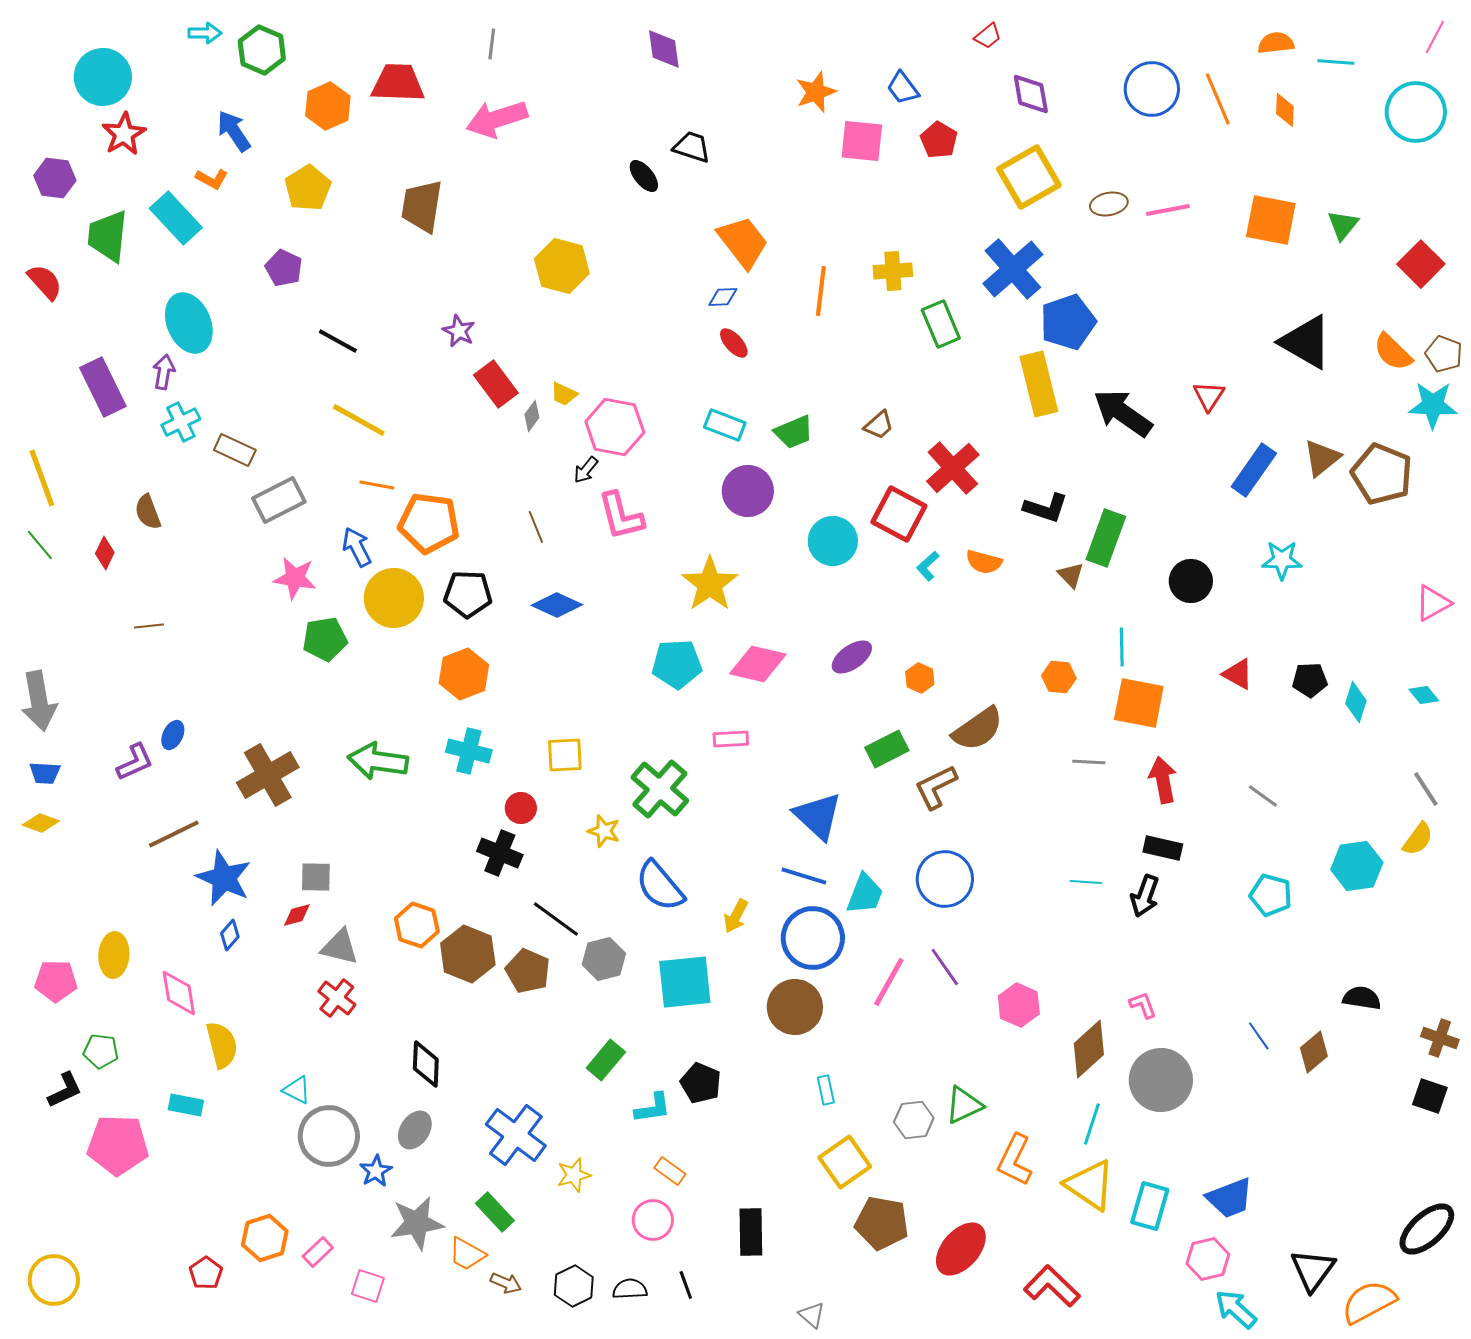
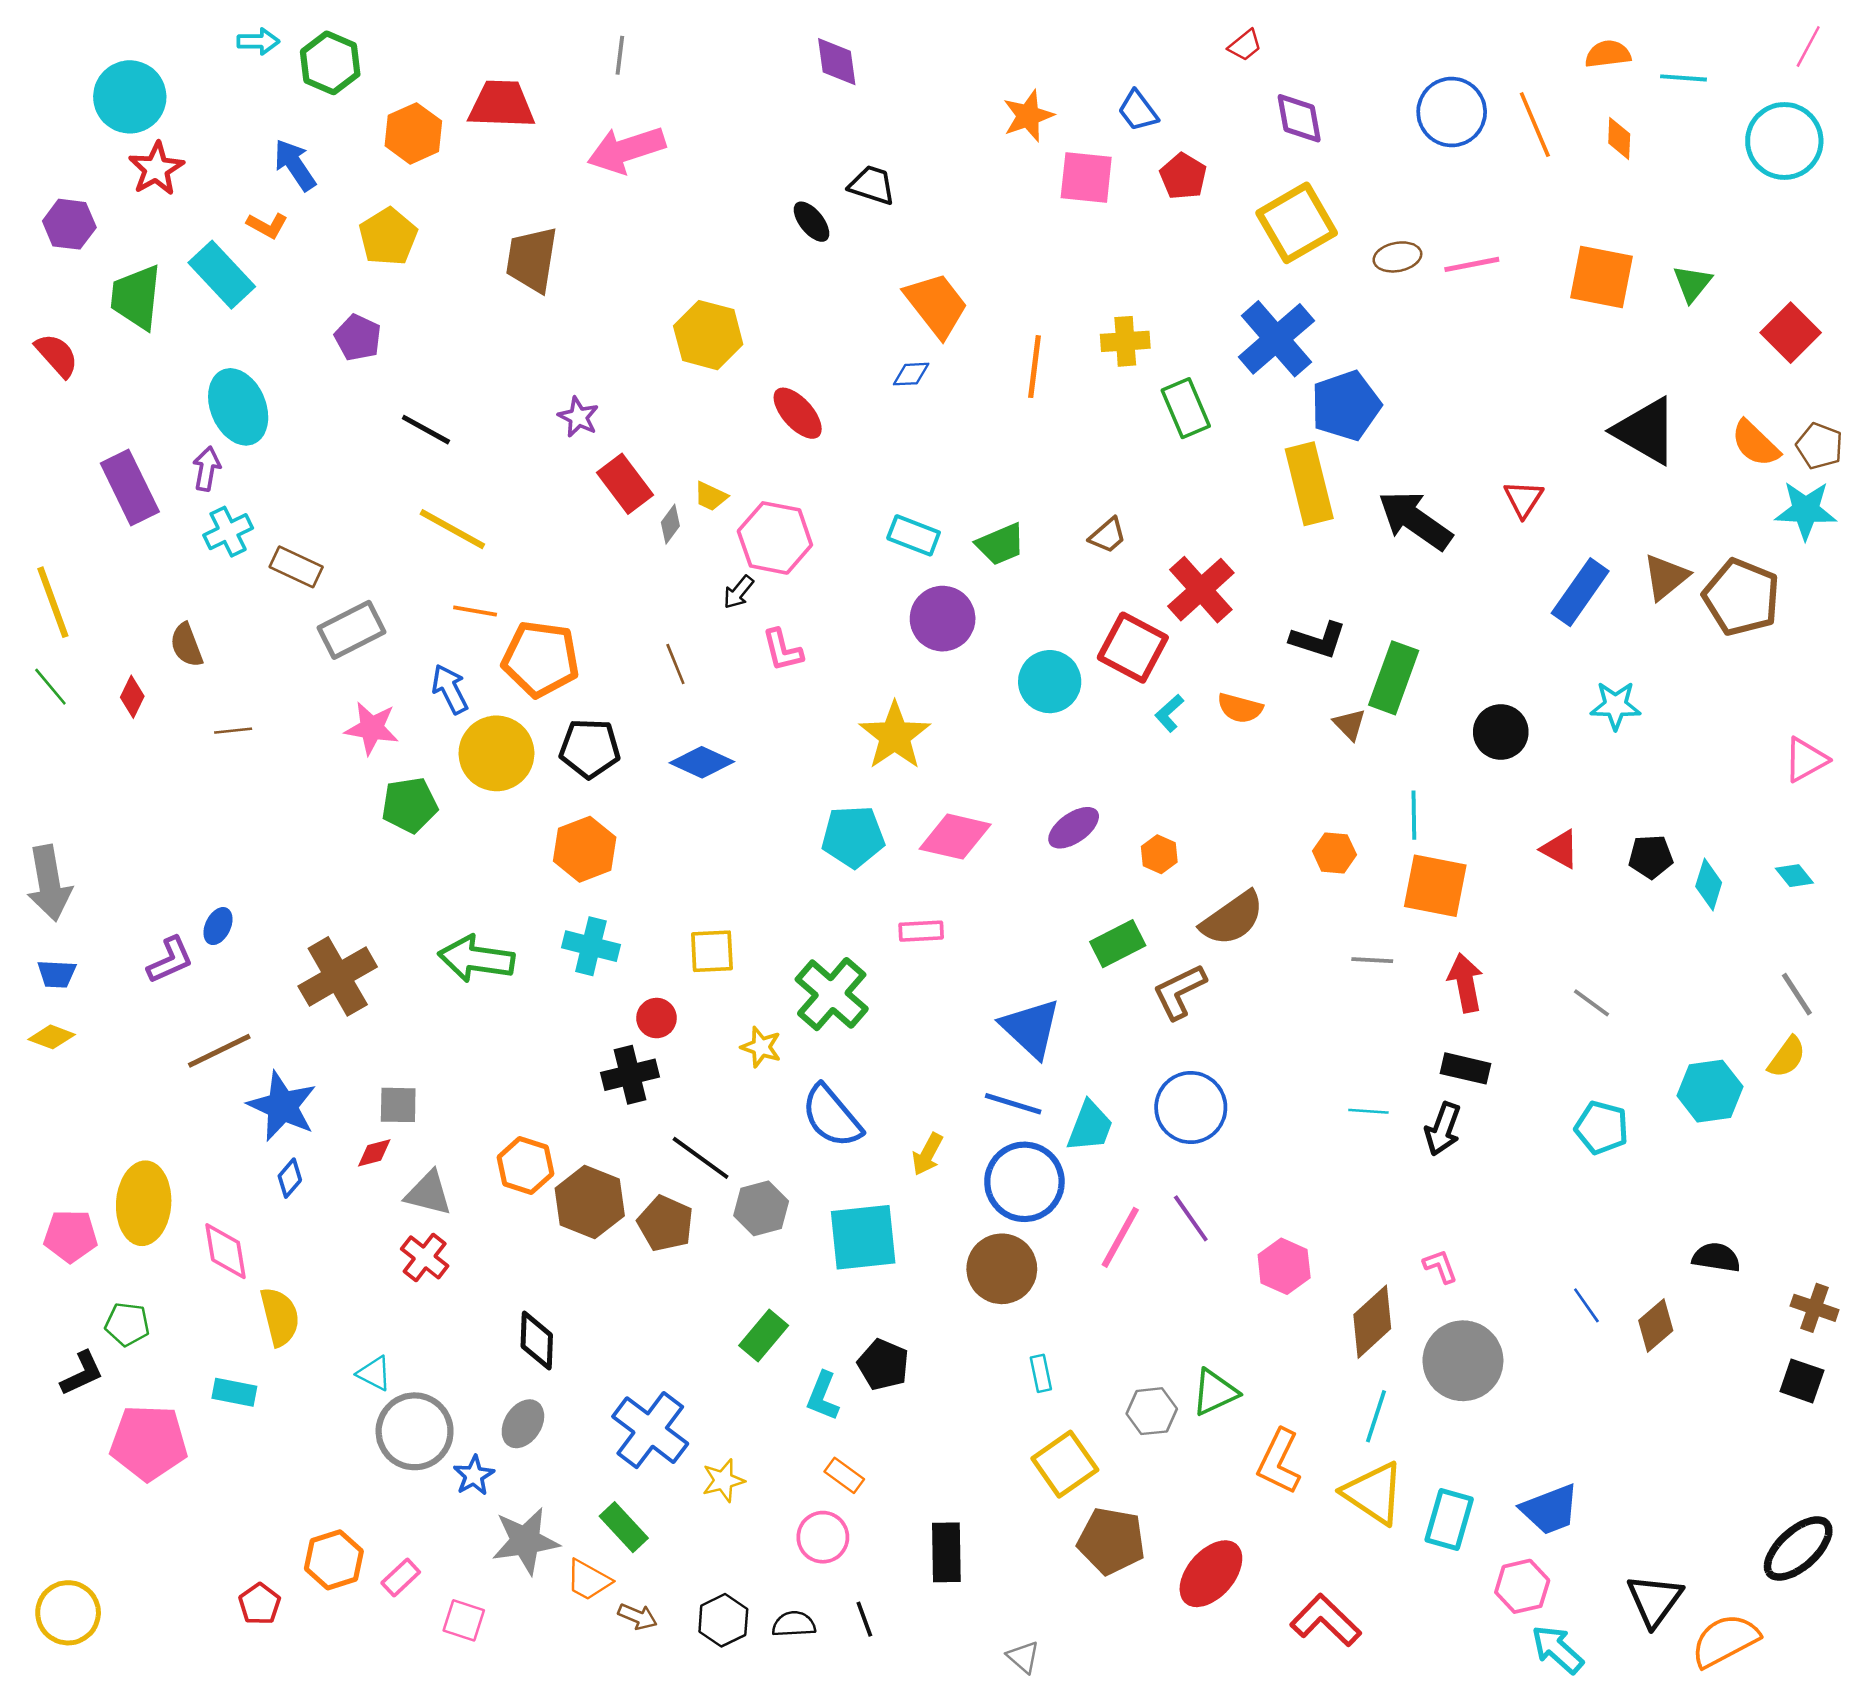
red ellipse: (734, 343) -> (798, 413), moved, size x1.4
pink L-shape: (621, 516) -> (783, 650), size x0.7
brown line: (149, 626) -> (233, 731), moved
black cross: (500, 853) -> (630, 1075), turned -36
yellow ellipse: (114, 955) -> (144, 1203), size x1.4
cyan L-shape: (653, 1108) -> (823, 1396), turned 120

